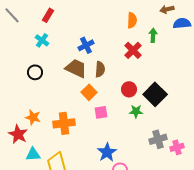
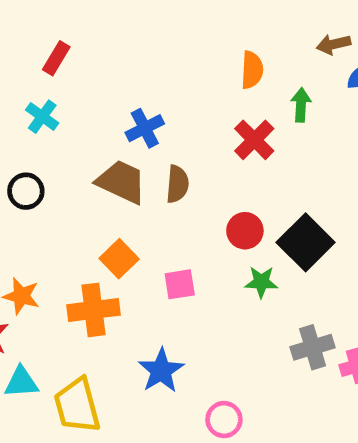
orange square: (89, 92) -> (119, 259), moved
blue star: (107, 152) -> (161, 371), moved

